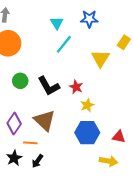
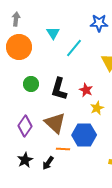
cyan triangle: (57, 23) -> (53, 33), moved
black L-shape: (49, 86) -> (59, 89), turned 45
blue hexagon: (87, 133) -> (84, 135), moved
orange line: (30, 143) -> (63, 149), moved

